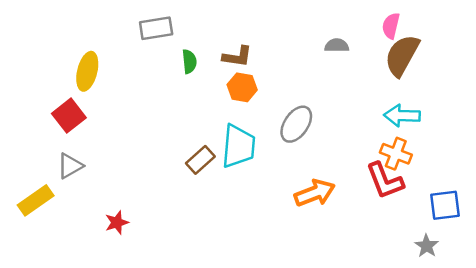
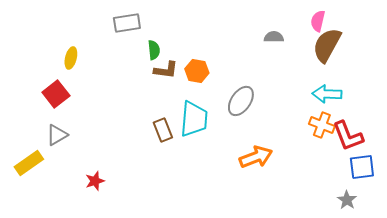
brown L-shape: (237, 57) -> (166, 70), moved
yellow ellipse: (87, 71) -> (71, 58), size x0.7
brown rectangle: (200, 160) -> (163, 130), turned -70
red L-shape: (385, 181) -> (348, 136), moved

